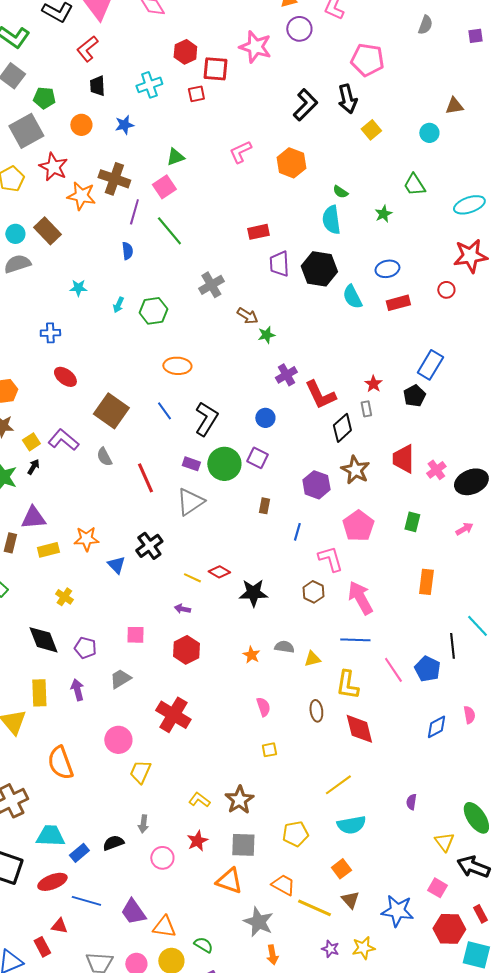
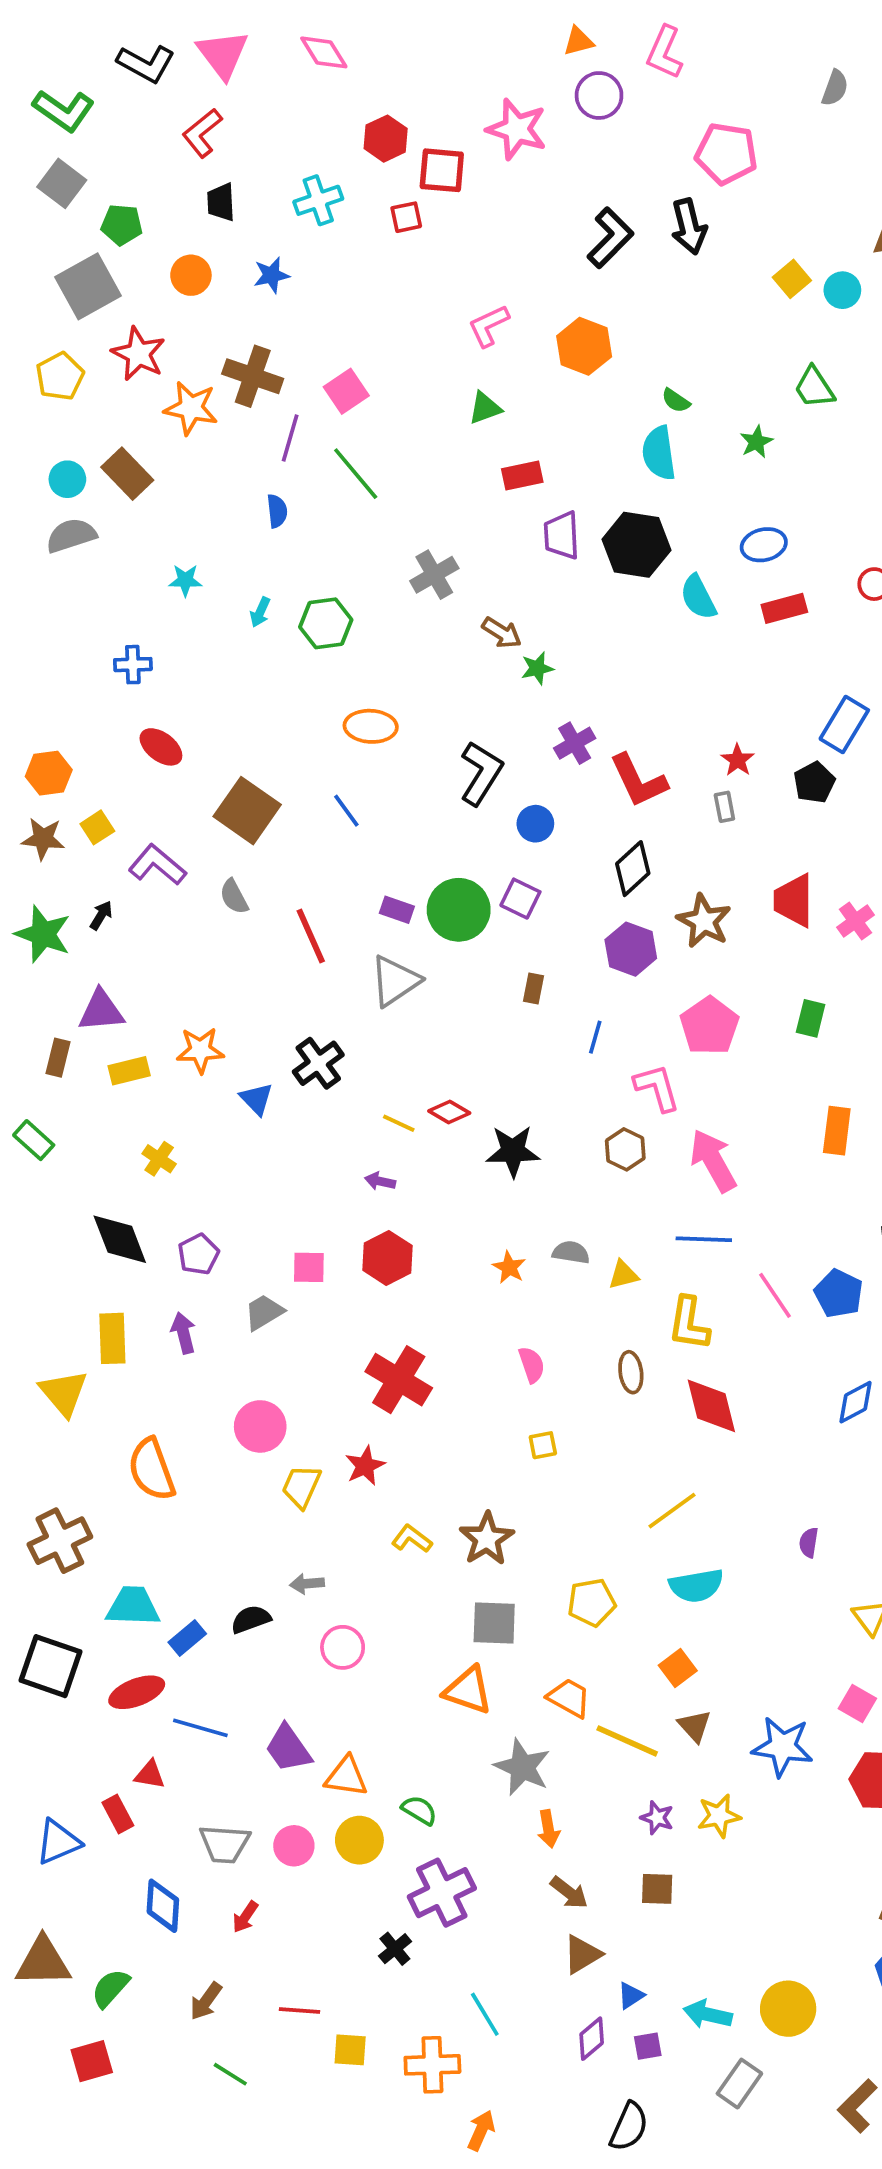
yellow square: (371, 130) -> (792, 279), moved
green triangle: (175, 157) -> (485, 408), moved
black L-shape: (206, 419) -> (481, 773), moved
black diamond: (342, 428) -> (633, 869), moved
yellow square: (31, 442) -> (97, 827), moved
pink square: (135, 635) -> (309, 1267), moved
purple pentagon: (85, 648) -> (198, 1254), turned 30
red cross: (173, 715) -> (399, 1380), moved
gray arrow: (143, 824) -> (307, 1584), turned 78
red star: (197, 841) -> (365, 1466), moved

